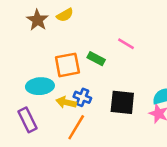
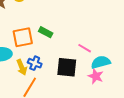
pink line: (126, 44) -> (85, 48), moved
yellow arrow: (66, 102) -> (22, 67), turned -126

